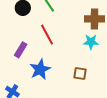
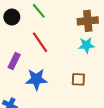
blue star: (40, 69) -> (36, 79), turned 30

